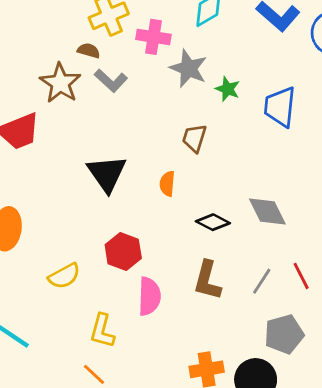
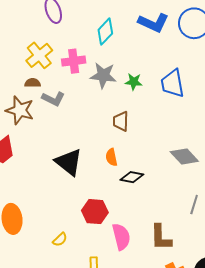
black diamond: (213, 222) -> (132, 177), moved
yellow semicircle: (64, 276) -> (60, 240), size x0.7
brown L-shape: (207, 280) -> (161, 237), moved

